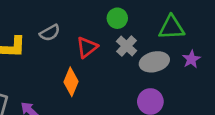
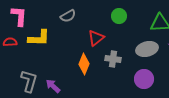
gray semicircle: (50, 33) -> (68, 16), moved
gray cross: (127, 46) -> (113, 59), moved, turned -35

